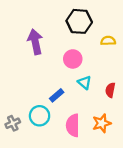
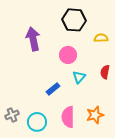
cyan triangle: (85, 83) -> (79, 77), turned 32
red semicircle: (110, 90) -> (105, 72), moved
cyan circle: (40, 116) -> (37, 122), moved

